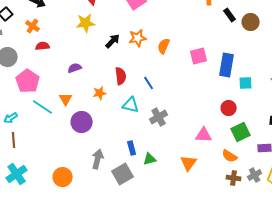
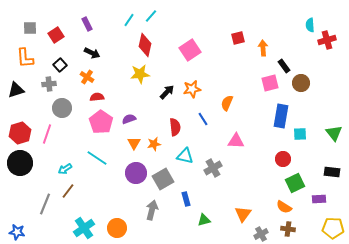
brown circle: (251, 22) -> (301, 83), moved
orange semicircle: (164, 46) -> (227, 103), moved
pink square: (199, 56) -> (270, 83), moved
pink pentagon: (28, 81) -> (101, 122), moved
blue line: (149, 83) -> (203, 119), moved
orange triangle: (66, 99) -> (134, 143), moved
pink triangle: (204, 135) -> (236, 141), moved
brown line: (14, 140) -> (68, 191), turned 42
green triangle: (150, 159) -> (204, 220), moved
cyan cross: (17, 174) -> (84, 228), moved
gray square: (123, 174) -> (163, 179), moved
gray cross: (255, 175) -> (261, 234), moved

